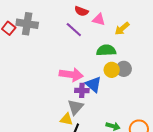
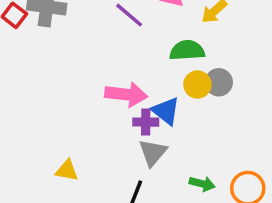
gray triangle: (75, 107) -> (153, 153), moved
yellow triangle: (66, 119) -> (67, 170), moved

